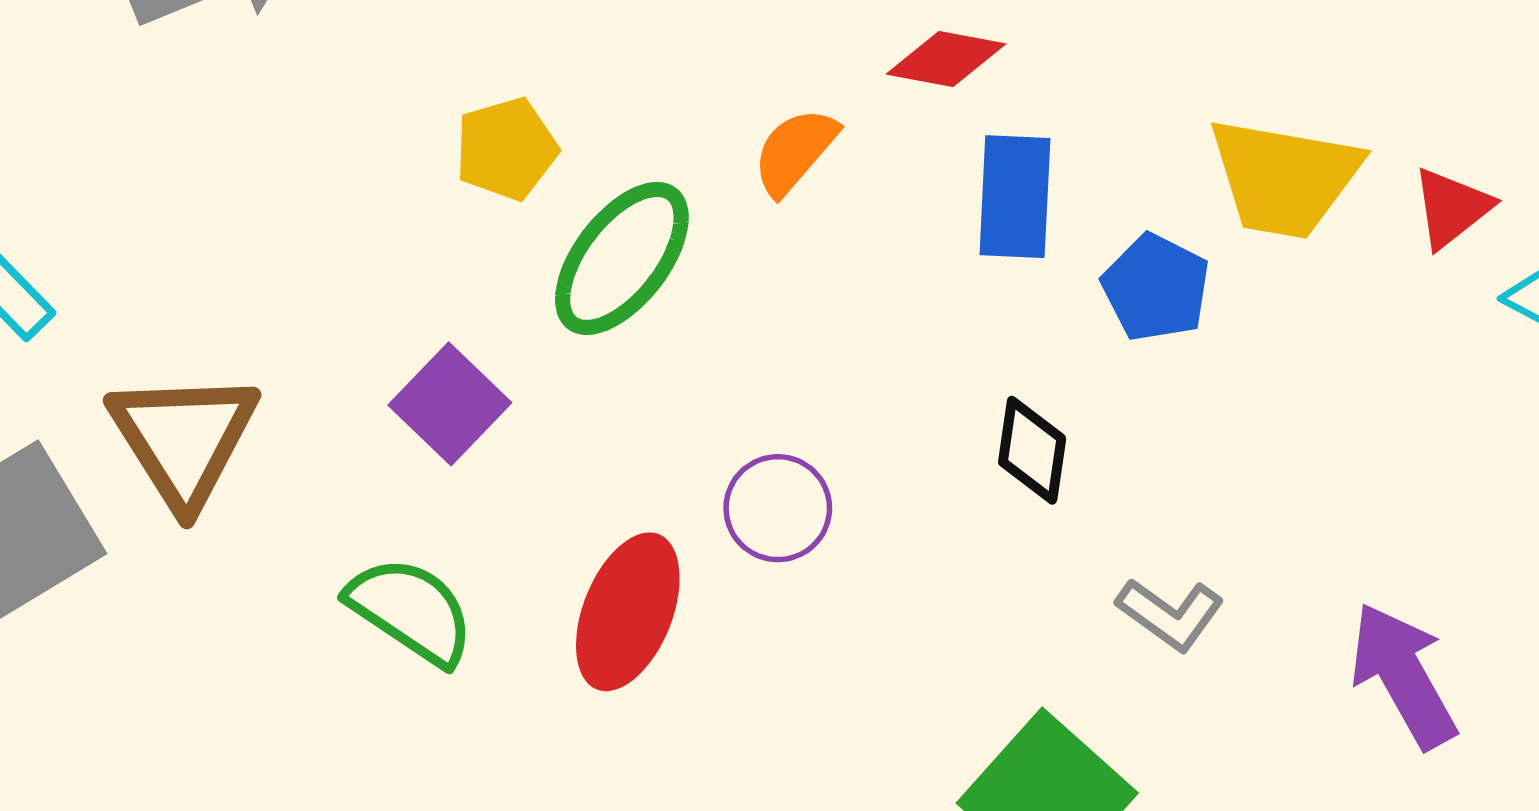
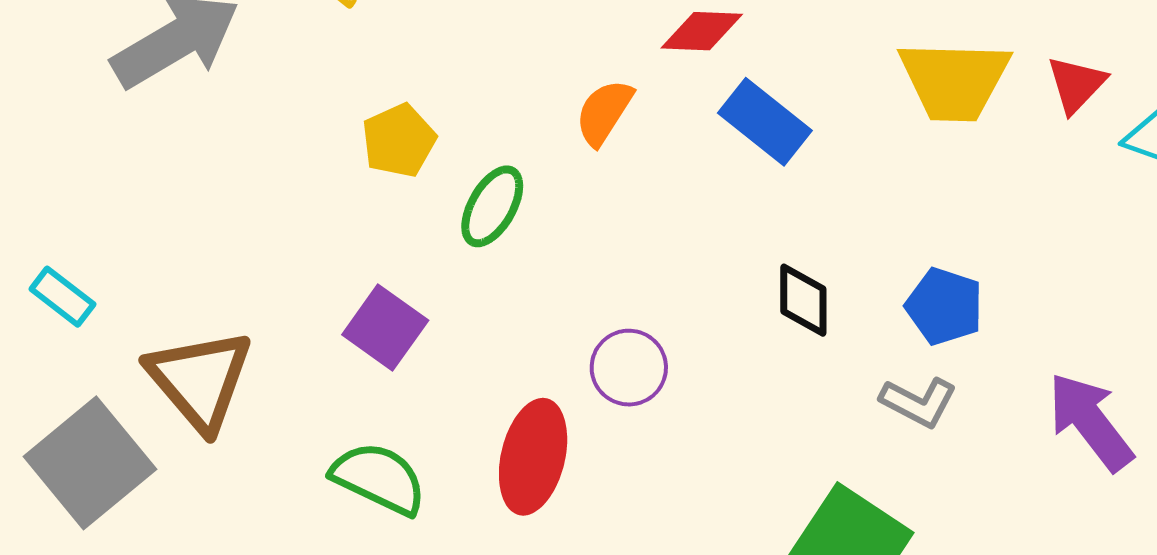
blue rectangle: (1015, 197) -> (765, 122), turned -46
green ellipse: (622, 258) -> (492, 206), size x0.7
blue pentagon: (1156, 288) -> (944, 306), moved

